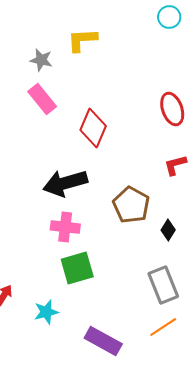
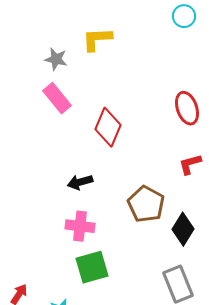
black arrow: (65, 183) -> (80, 182), size x0.6
black diamond: (168, 230) -> (183, 229), size x1.5

